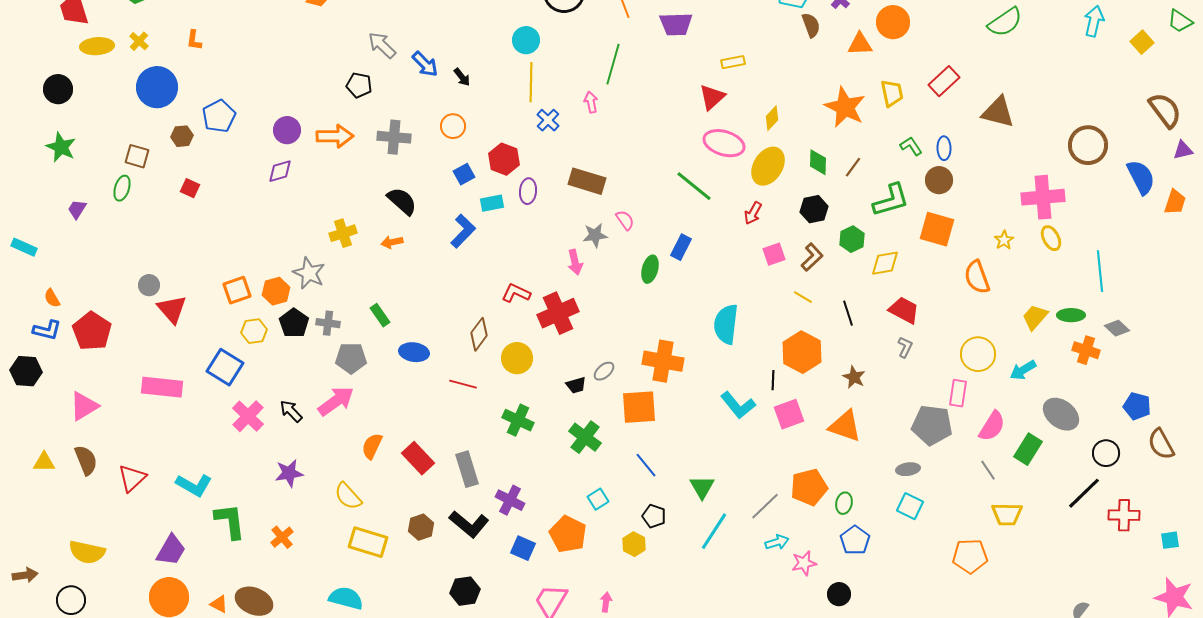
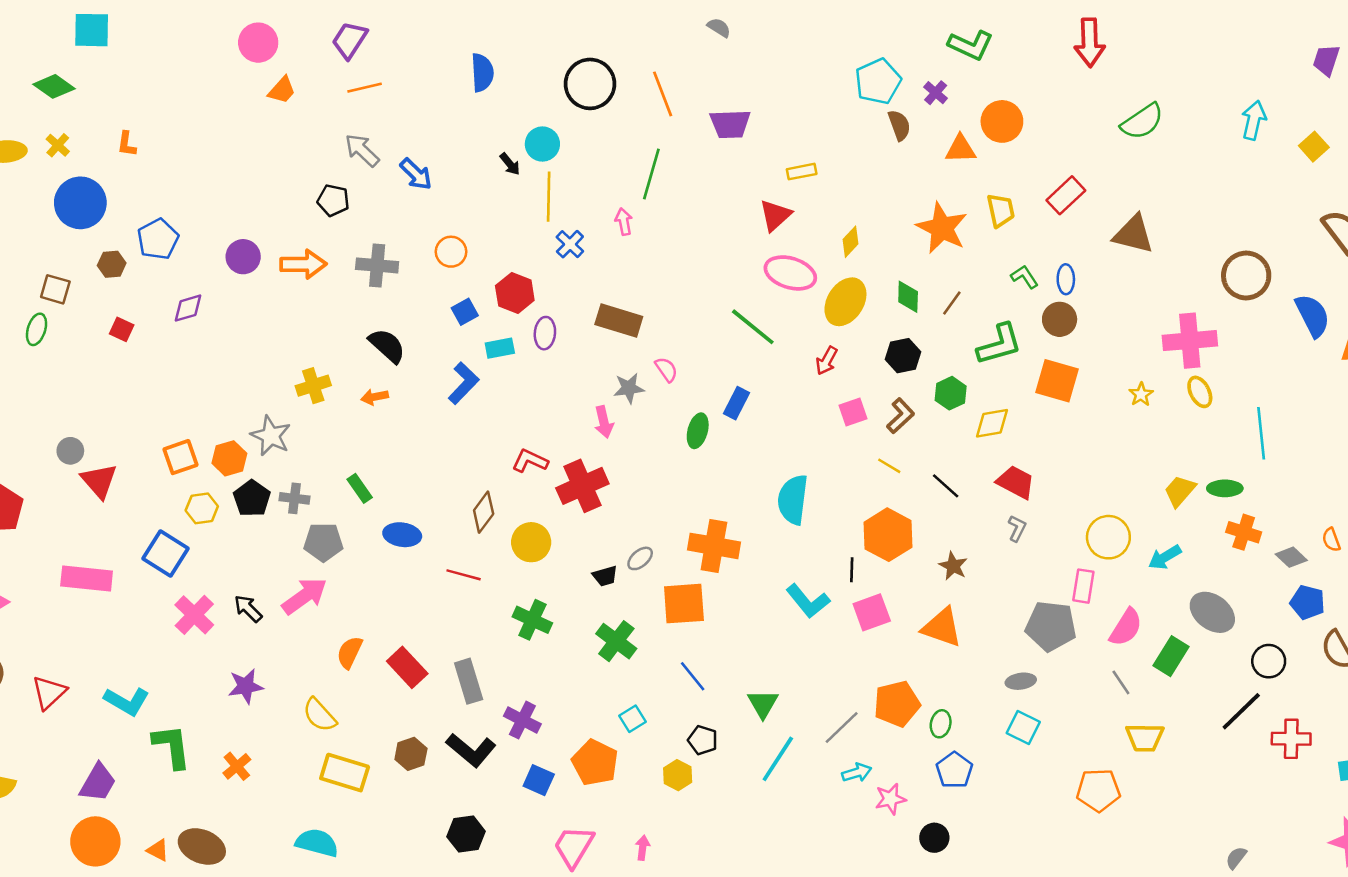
black arrow: (462, 77) -> (510, 164), moved
purple diamond: (280, 171) -> (188, 308), moved
orange semicircle: (977, 277) -> (1331, 540), moved, size x0.6
black line: (848, 313) -> (946, 486), turned -30
gray diamond: (1117, 328) -> (1291, 557), moved

